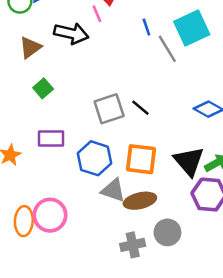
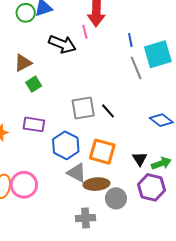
blue line: (146, 27) -> (130, 40), moved
brown triangle: (30, 47) -> (23, 63), moved
black triangle: (189, 161) -> (140, 159), size x0.6
gray circle: (167, 232) -> (116, 198), moved

